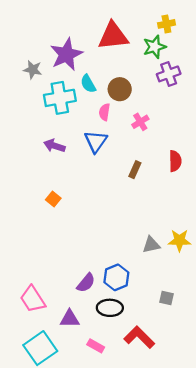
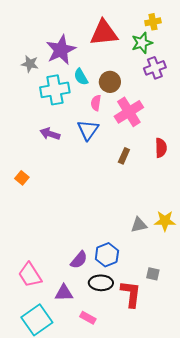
pink cross: (140, 122) -> (129, 112), size x1.8
orange square: (53, 199) -> (22, 178), moved
red L-shape: (139, 337) -> (131, 294), moved, turned 52

